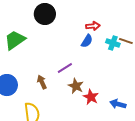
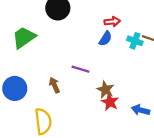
purple line: (65, 68) -> (80, 69), turned 49
brown star: (76, 86) -> (105, 90), moved

